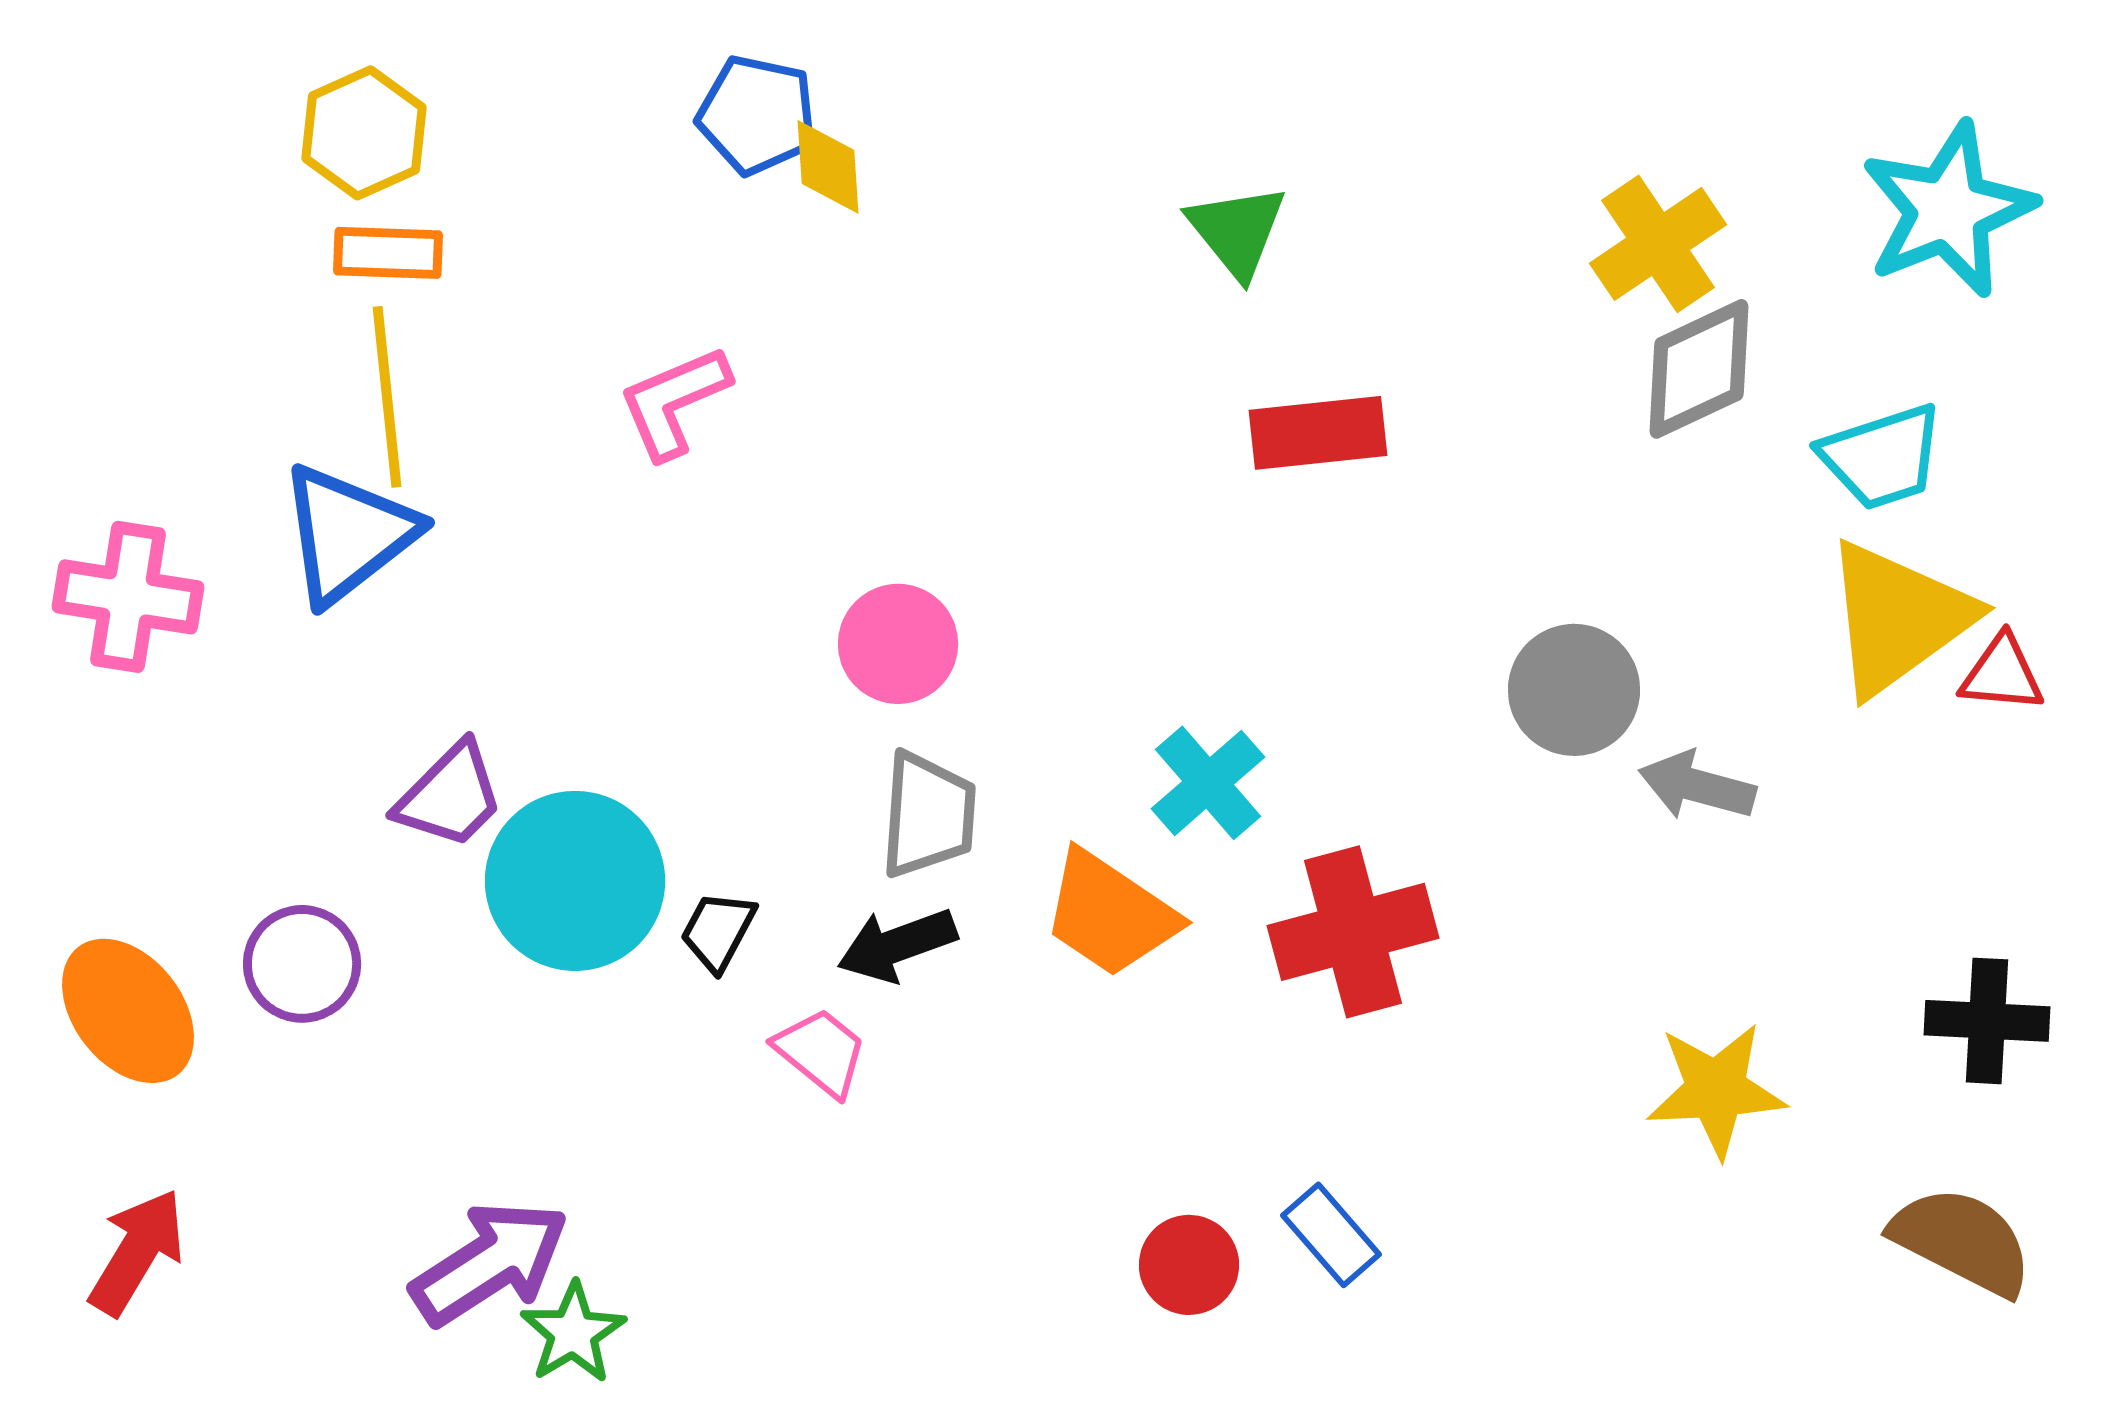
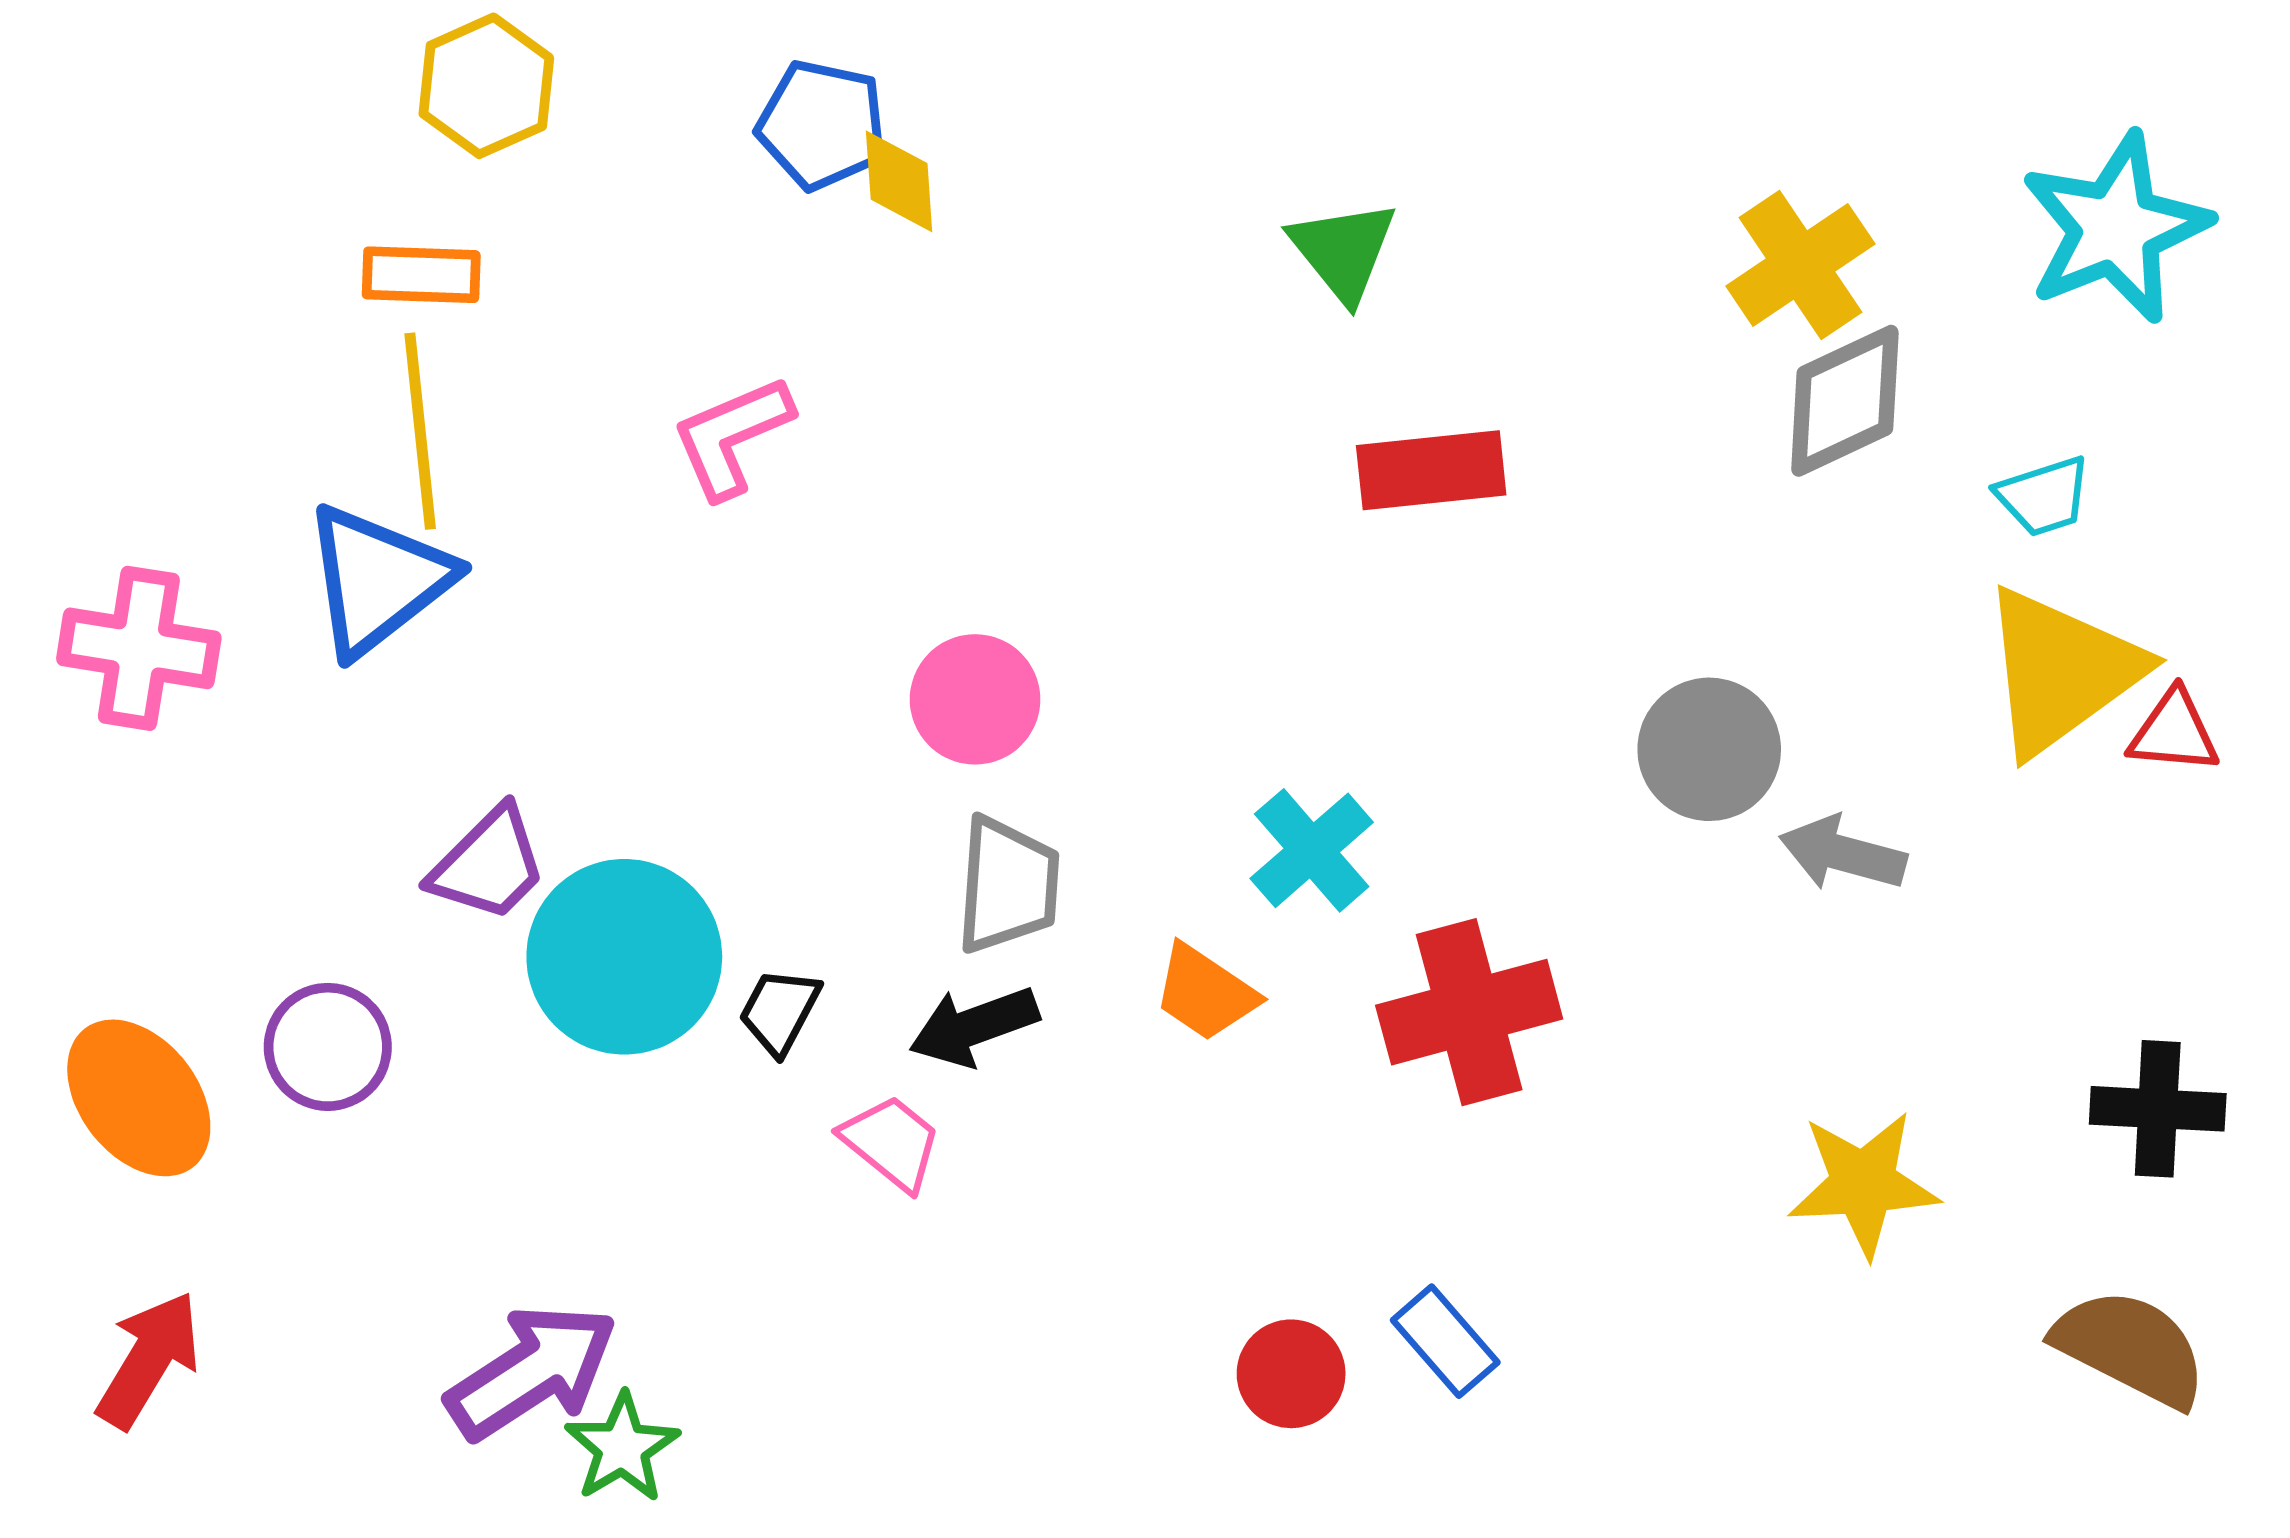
yellow hexagon: (364, 133) -> (486, 86), moved
cyan trapezoid: (1882, 457) -> (2044, 496), size x0.7
orange trapezoid: (1110, 914) -> (1205, 993), size x0.7

